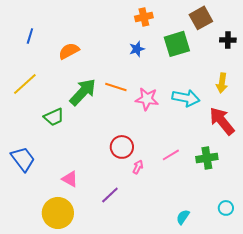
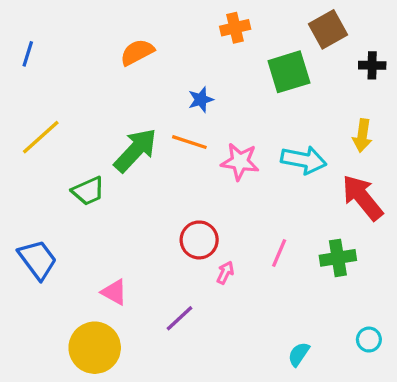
blue line: (30, 36) -> (28, 54), moved
blue star: (137, 49) -> (201, 100), moved
orange semicircle: (69, 51) -> (137, 52), moved
pink line: (171, 155) -> (279, 253), turned -36

